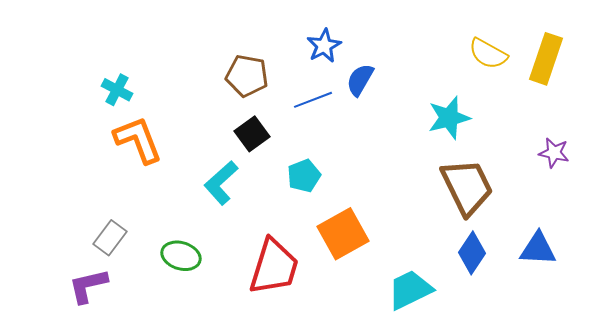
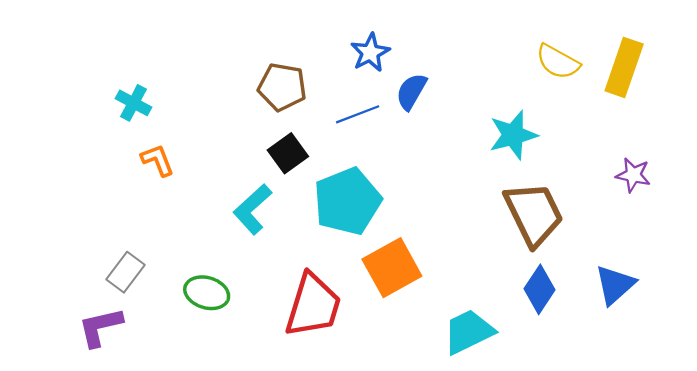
orange L-shape: (138, 140) -> (158, 160), size x0.6
cyan pentagon: (304, 176) -> (347, 201), size x1.8
blue triangle: (538, 249) -> (615, 285), turned -45

